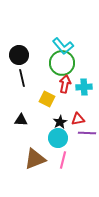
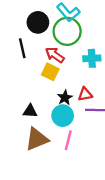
black circle: (19, 55) -> (38, 22), moved
red arrow: (65, 84) -> (55, 55), moved, turned -66
black triangle: (21, 120) -> (30, 111), moved

